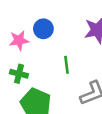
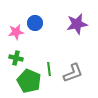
green line: (67, 65) -> (49, 69), moved

